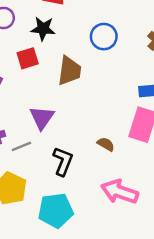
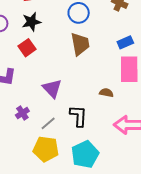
brown trapezoid: (69, 71) -> (80, 44), moved
gray line: (21, 146) -> (48, 123), moved

